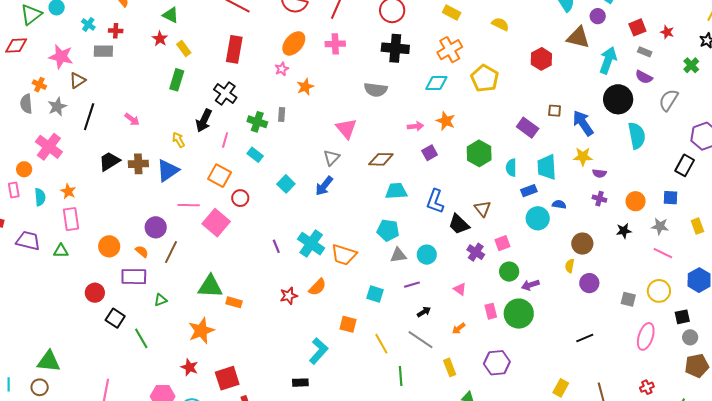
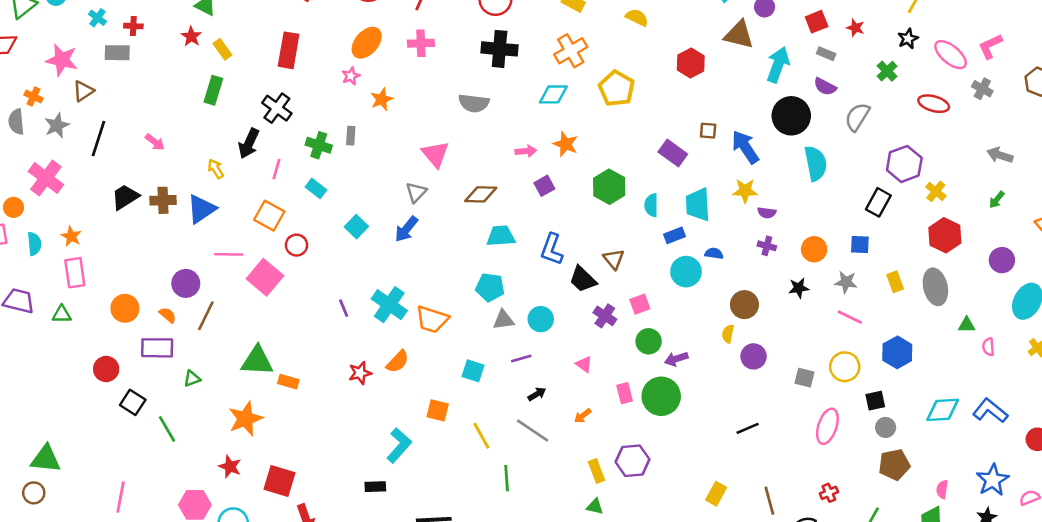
yellow rectangle: (450, 367) -> (596, 471), moved
red square: (227, 378) -> (279, 481), turned 35

